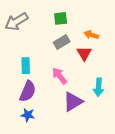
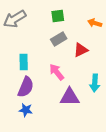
orange arrow: (91, 35) -> (95, 23), moved
red triangle: (84, 53) -> (81, 50), turned 35
purple triangle: (73, 102) -> (70, 97), turned 30

